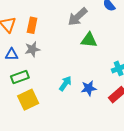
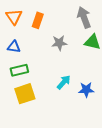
gray arrow: (78, 17) -> (84, 17), turned 105
gray star: (32, 49) -> (59, 43), moved

